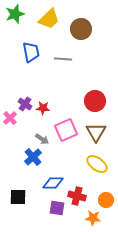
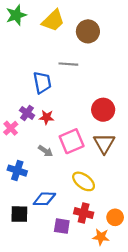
blue trapezoid: (31, 52) -> (42, 83), moved
blue cross: (33, 157) -> (17, 171), moved, turned -30
yellow ellipse: (97, 164) -> (84, 181), moved
blue diamond: (53, 183) -> (44, 199), moved

